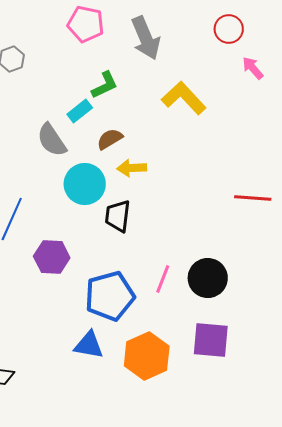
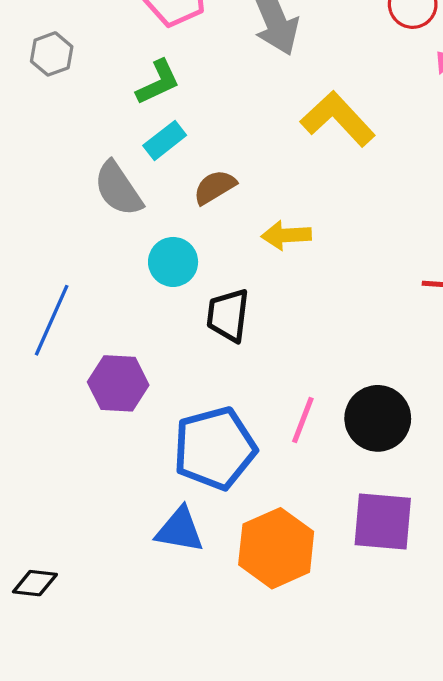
green L-shape: (105, 85) -> (158, 82), moved
yellow arrow: (132, 168) -> (286, 235), moved
cyan circle: (85, 184) -> (173, 262), size x0.7

